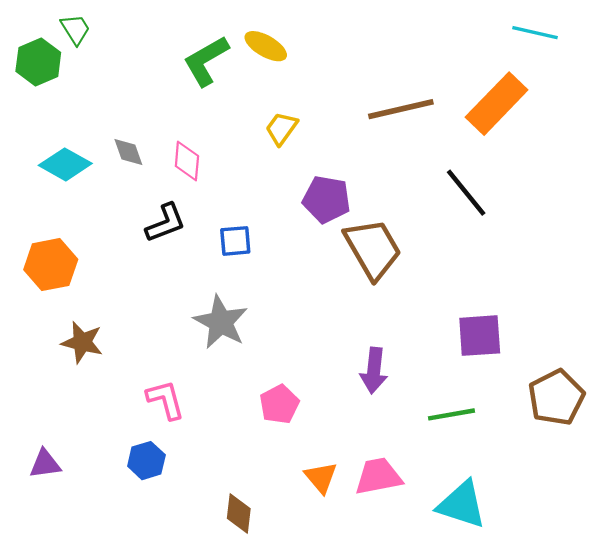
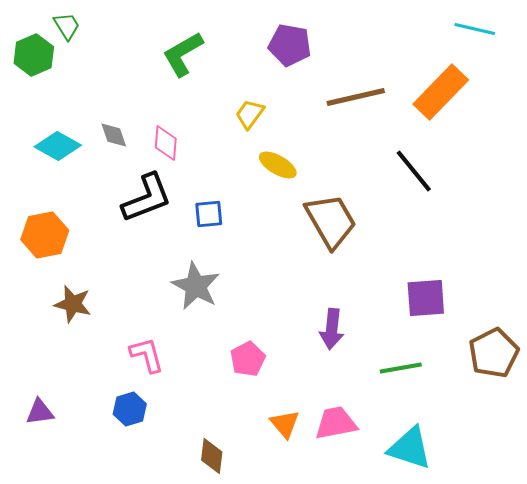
yellow ellipse: (266, 46) -> (278, 165), moved
purple pentagon: (327, 199) -> (290, 45), moved
black L-shape: (166, 223) -> (147, 198), size x1.4

